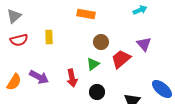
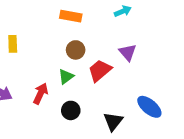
orange rectangle: (86, 14) -> (71, 16), moved
red arrow: (72, 78) -> (41, 93), turned -144

